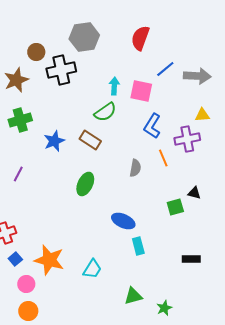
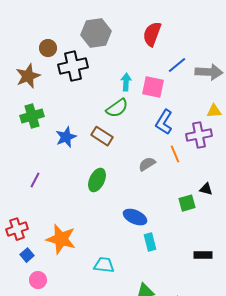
gray semicircle: (135, 168) -> (147, 164), turned -132
purple line: (18, 174) -> (35, 180), moved
orange star: (49, 260) -> (61, 239), moved
cyan trapezoid: (92, 269) -> (104, 265), turned -115

